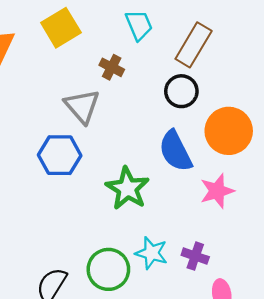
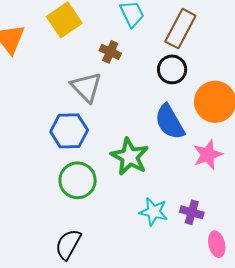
green circle: (108, 269) -> (78, 180), moved

